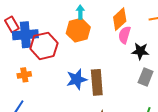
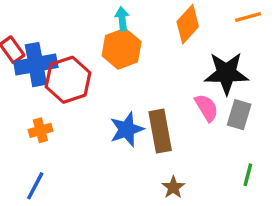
pink semicircle: (124, 35) -> (207, 108), moved, turned 138
black star: (140, 51) -> (226, 73), size x1.5

